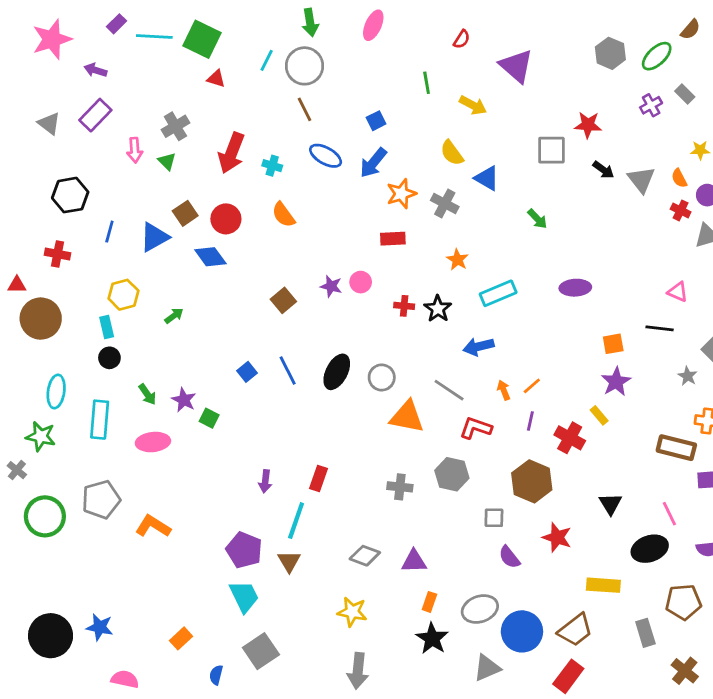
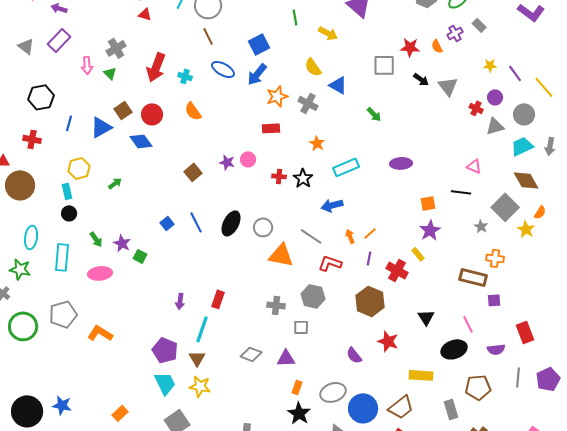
blue square: (376, 121) -> (259, 44), size x1.5
orange semicircle: (679, 178) -> (437, 46), moved
gray square: (494, 518) -> (301, 327), moved
yellow star: (352, 612) -> (200, 386), moved

